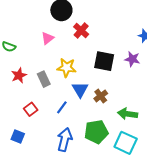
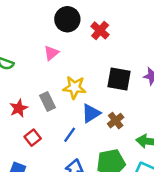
red cross: (81, 30) -> (100, 30), moved
red star: (19, 75) -> (19, 108), moved
blue triangle: (80, 90) -> (91, 113), turned 30

